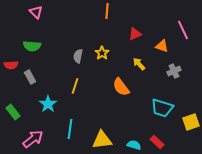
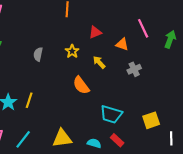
yellow star: (102, 53) -> (72, 51), moved
yellow line: (75, 86) -> (29, 100), moved
cyan trapezoid: (162, 108) -> (111, 114), moved
cyan line: (70, 129) -> (23, 139), moved, turned 30

